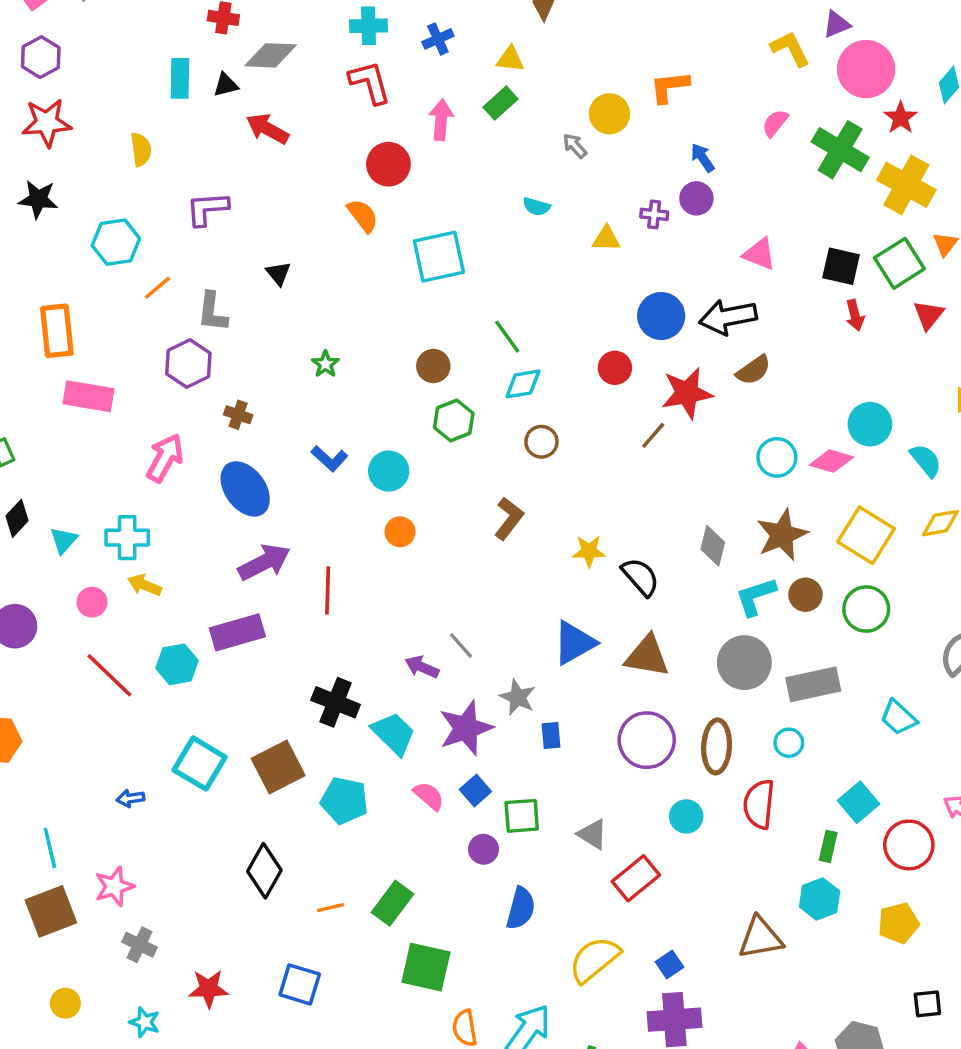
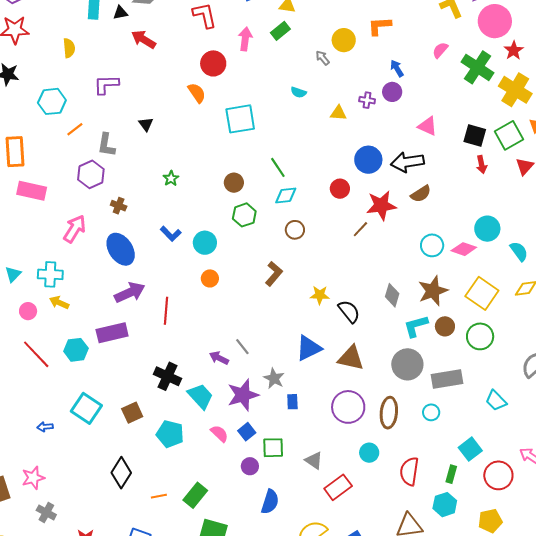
brown square: (278, 767) -> (132, 413), size x0.7
red semicircle: (759, 804) -> (409, 471), moved

